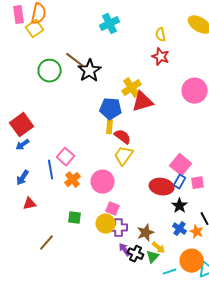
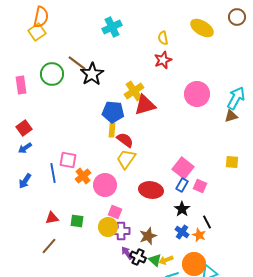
pink rectangle: (19, 15) -> (21, 85), moved
red star: (161, 57) -> (163, 60), turned 30
red square: (22, 125) -> (24, 128), size x0.7
pink square: (66, 157) -> (68, 160), turned -30
orange cross: (73, 180) -> (83, 176), moved
pink square: (198, 183) -> (200, 186), turned 32
red ellipse: (162, 187) -> (151, 190), moved
red triangle: (30, 204) -> (52, 218), moved
yellow arrow: (159, 248) -> (166, 260), moved, turned 120
green triangle: (153, 257) -> (155, 260), turned -32

